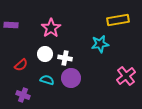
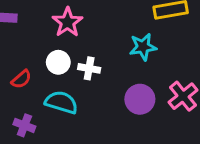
purple circle: (71, 78) -> (140, 99), moved
cyan semicircle: (47, 80) -> (61, 102), size x1.5

